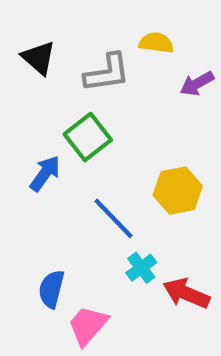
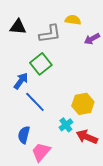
black triangle: (39, 58) -> (18, 27), turned -36
yellow hexagon: (178, 191) -> (83, 104), moved
blue line: (113, 218) -> (35, 102), moved

